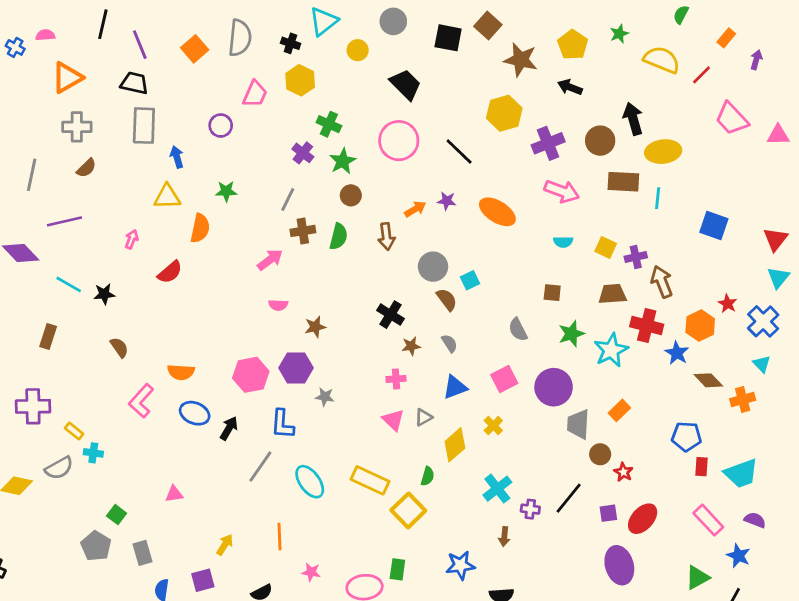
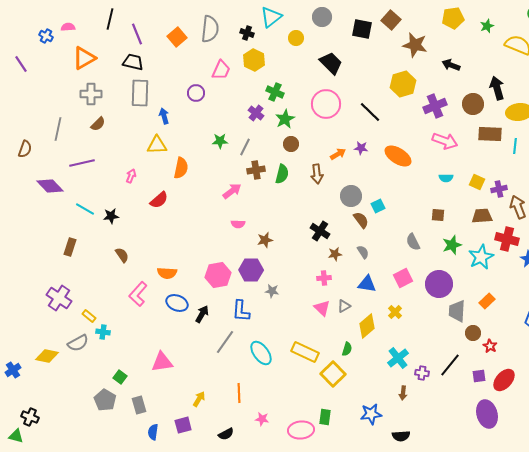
yellow pentagon: (573, 45) -> (453, 18), moved, turned 30
green star: (226, 191) -> (220, 141), moved
blue triangle: (455, 387) -> (367, 284), turned 30
purple cross: (33, 406) -> (59, 298), turned 35
pink triangle: (174, 494) -> (162, 362), size x1.6

